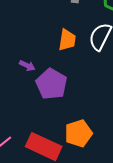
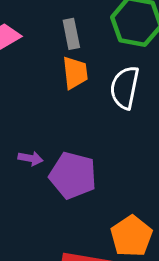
orange trapezoid: (67, 40) -> (75, 73), moved

